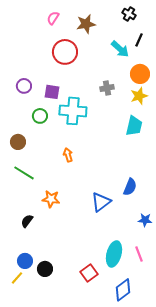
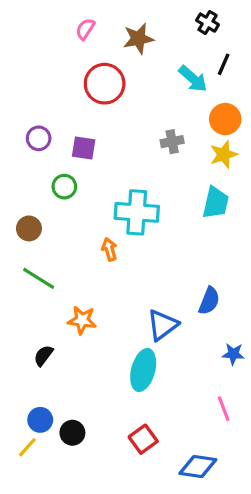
cyan cross: (73, 111) -> (137, 212), moved
cyan ellipse: (114, 254) -> (143, 370), moved
blue diamond: (123, 290) -> (198, 467), turned 45

